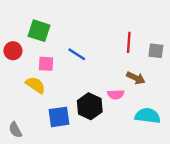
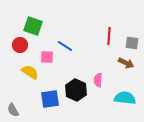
red circle: (13, 51) -> (20, 45), moved
pink square: (46, 64) -> (47, 57), moved
brown arrow: (136, 78) -> (126, 63), moved
pink semicircle: (116, 94) -> (98, 80), turned 96

